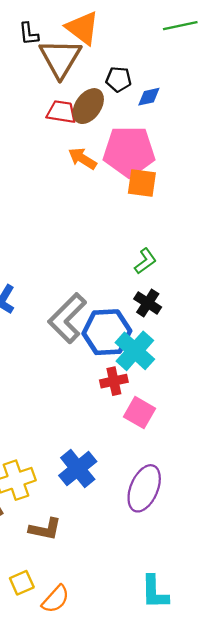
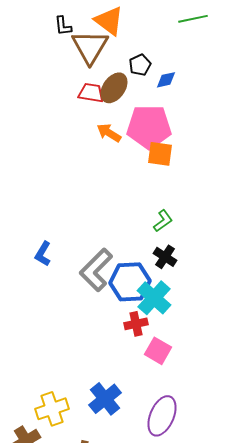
black pentagon: (119, 79) -> (140, 65), turned -30

